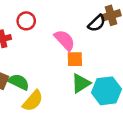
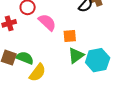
pink semicircle: (65, 40) -> (47, 22), moved

